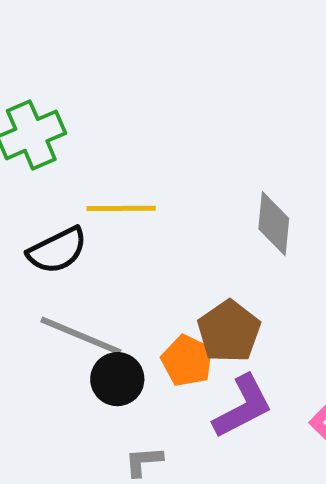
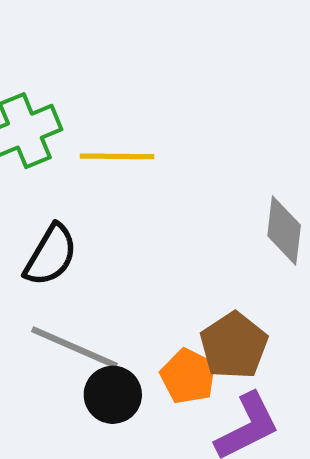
yellow line: (121, 208) -> (117, 156), moved
black semicircle: (57, 250) -> (51, 255), turned -34

